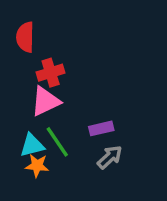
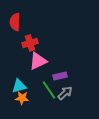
pink triangle: (45, 101) -> (38, 61), moved
green line: (57, 142) -> (49, 90), moved

